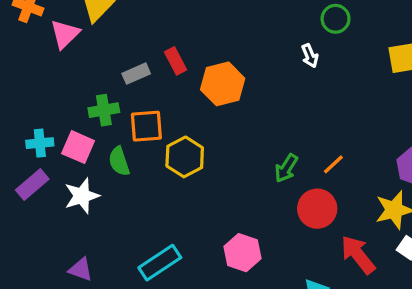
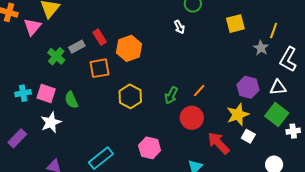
green cross: (104, 110) -> (56, 56), moved, turned -36
orange square: (146, 126) -> (99, 68), moved
yellow hexagon: (185, 157) -> (130, 96), moved
purple rectangle: (32, 184) -> (17, 138), moved

